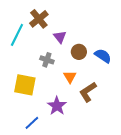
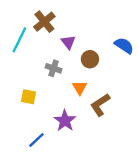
blue semicircle: (103, 56) -> (124, 46), moved
yellow square: (25, 85) -> (28, 97), size x0.6

